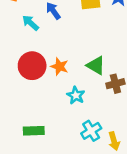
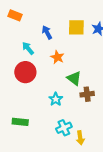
cyan arrow: (31, 23) -> (28, 48), moved
orange star: (59, 66) -> (57, 57), moved

